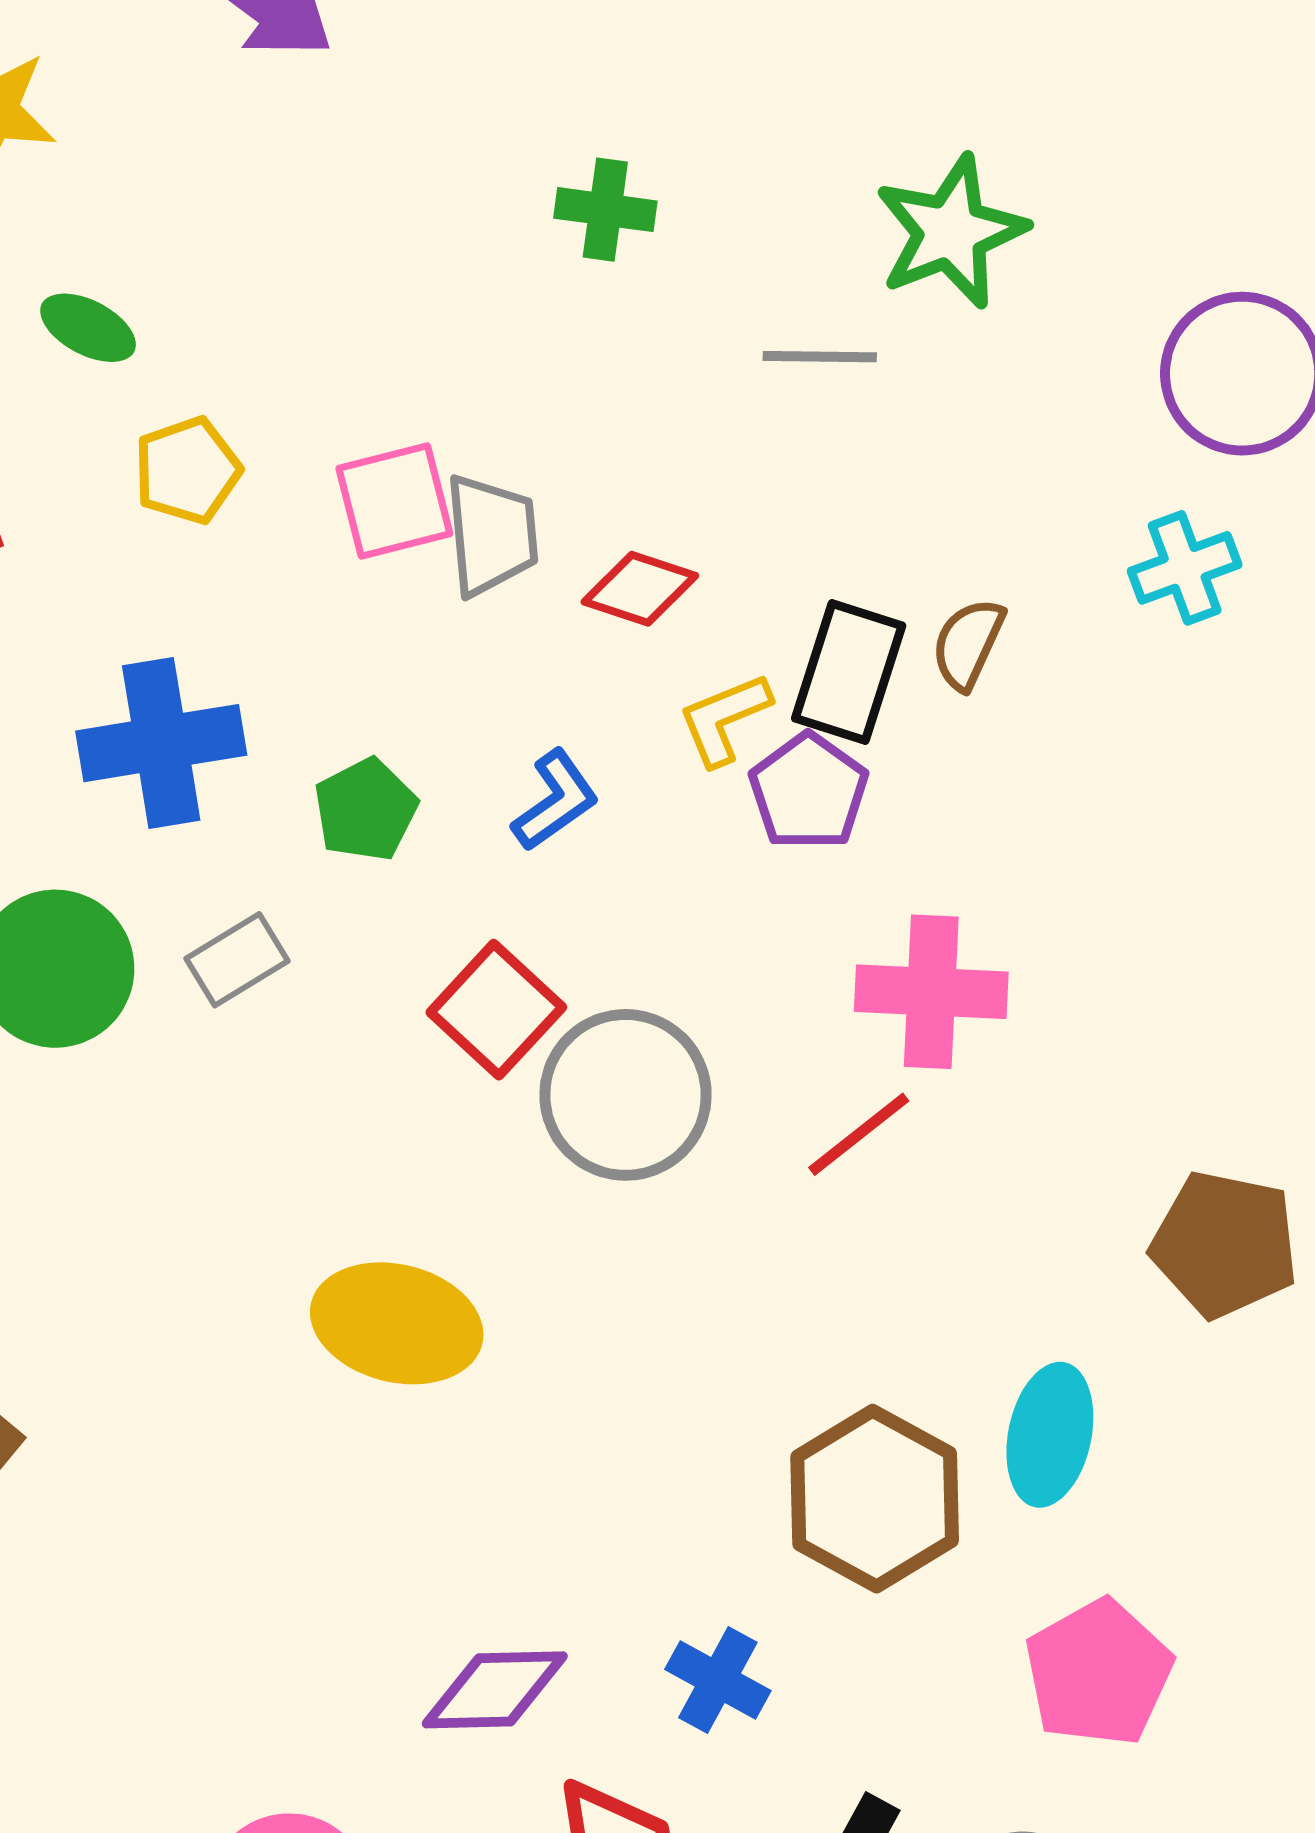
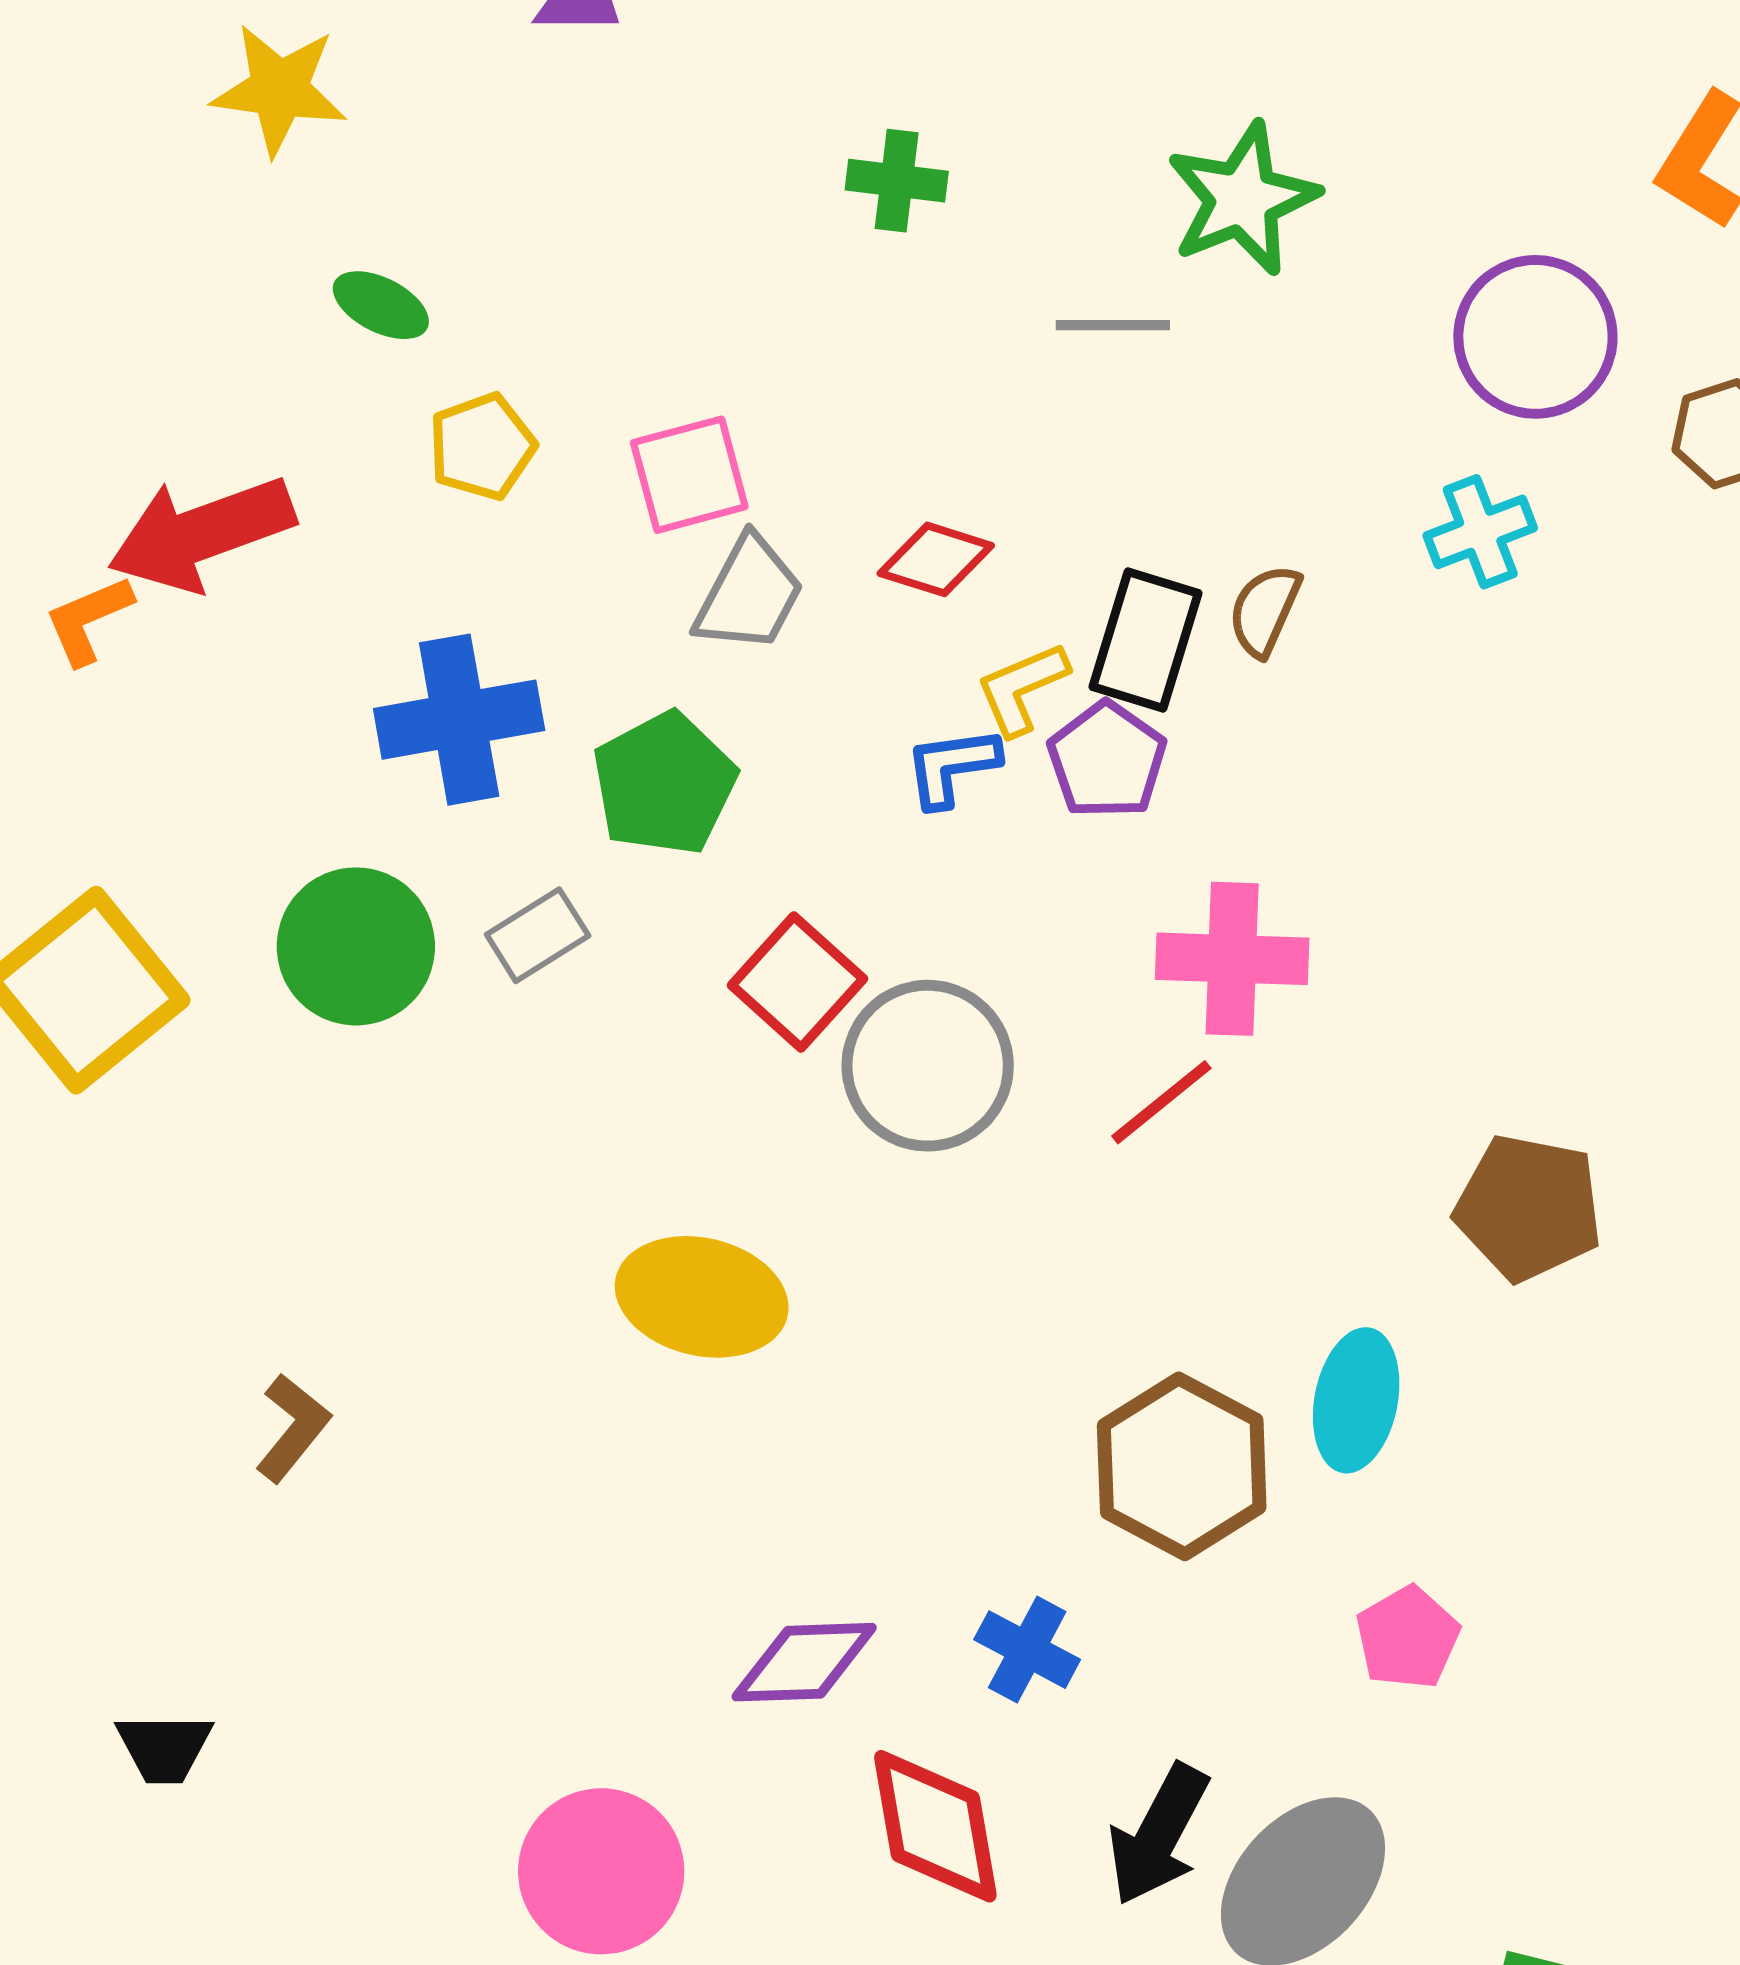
gray trapezoid: (491, 535) -> (749, 594), moved, turned 34
blue L-shape: (555, 801) -> (952, 767), moved, turned -152
green pentagon: (366, 810) -> (664, 784), size x1.4
pink pentagon: (1098, 1673) -> (1408, 1638), size x0.7

